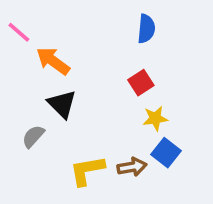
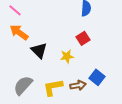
orange arrow: (53, 61) -> (19, 32), moved
yellow star: (155, 118) -> (67, 56), moved
gray semicircle: (33, 136) -> (23, 85), moved, size x1.5

